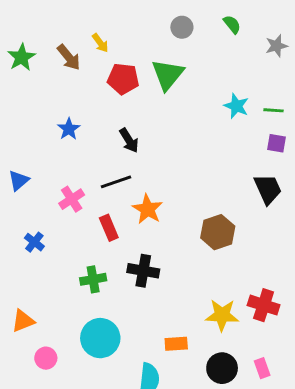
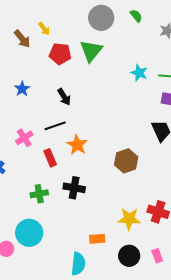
gray circle: (182, 27) -> (101, 18), size x1.6
cyan circle: (100, 338) -> (29, 233), moved

